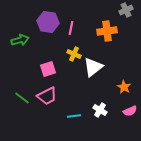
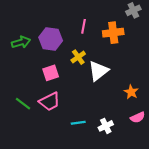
purple hexagon: (48, 22) -> (51, 39), moved
pink line: (71, 28) -> (84, 26), moved
yellow cross: (74, 54) -> (78, 57), turned 32
white cross: (100, 110) -> (106, 126), moved, turned 32

